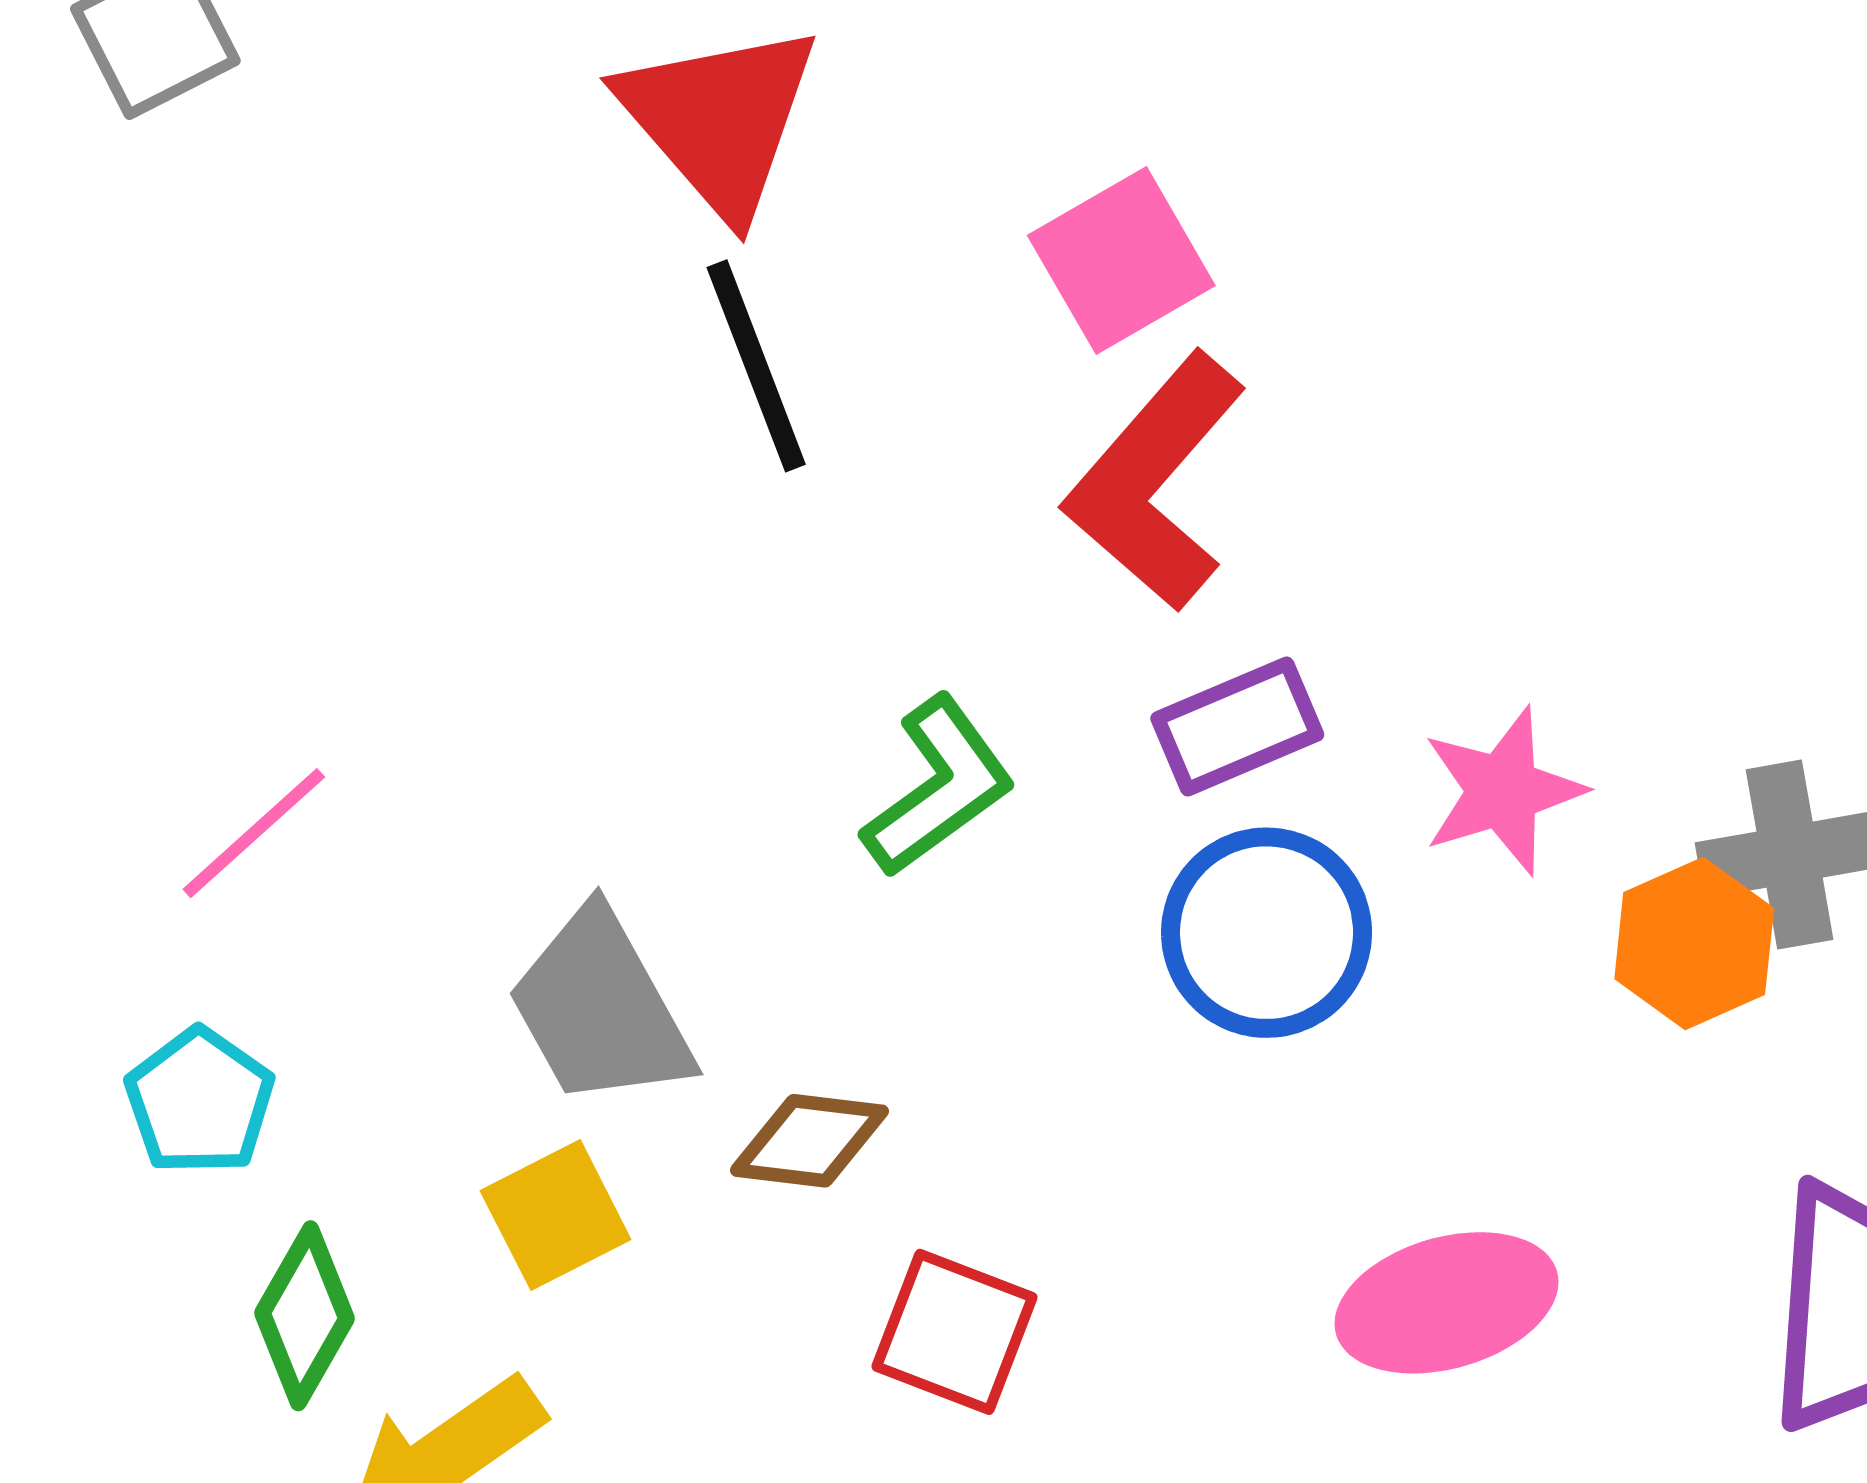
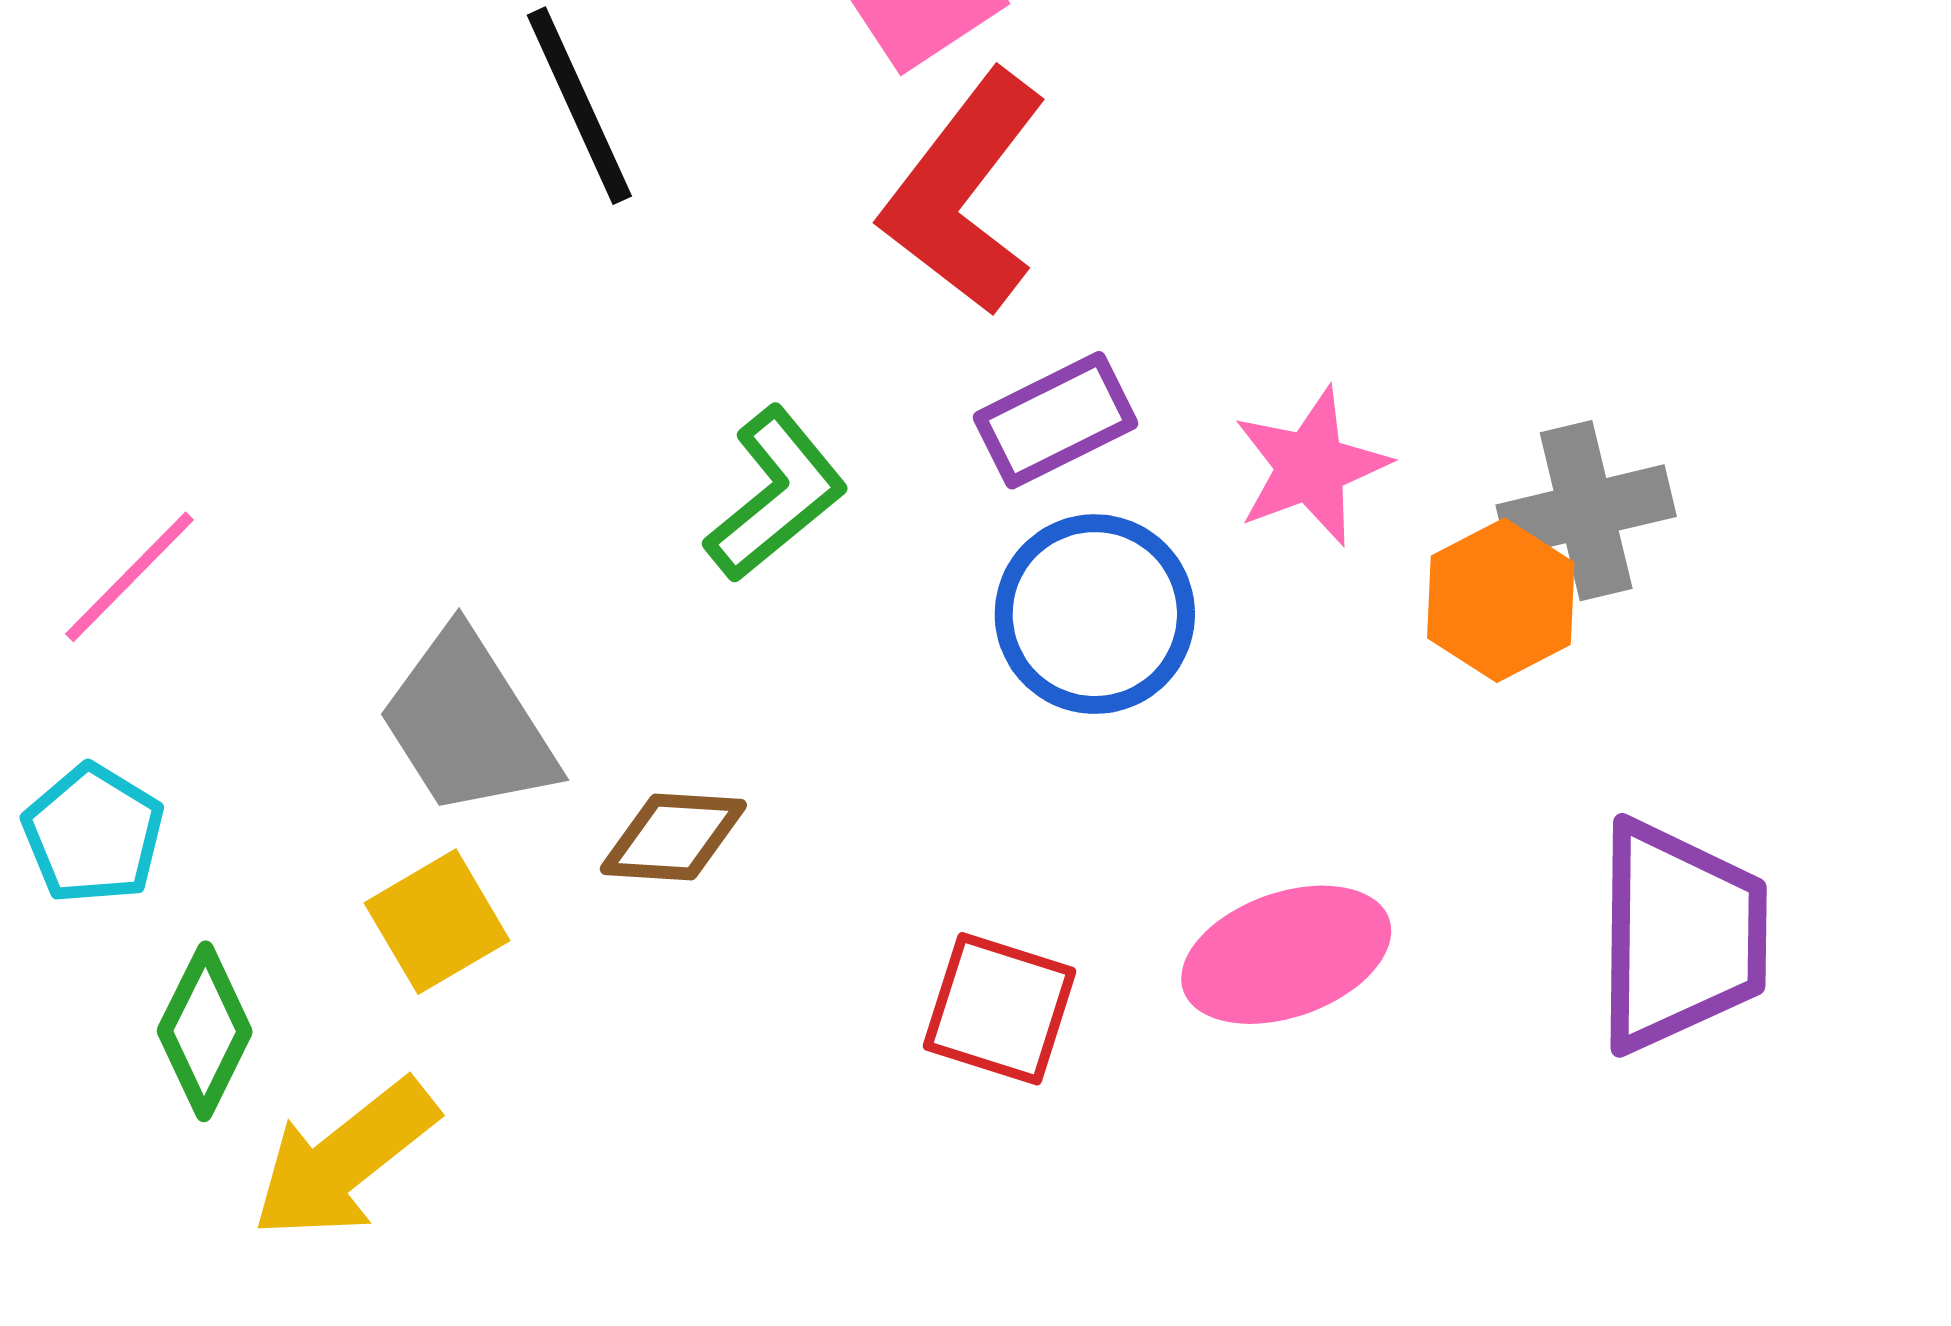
red square: (954, 1332) -> (1000, 1009), moved

